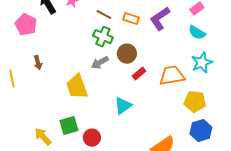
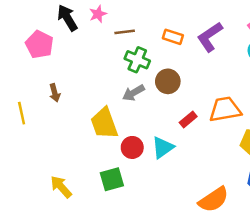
brown line: (104, 15) -> (125, 32), moved, turned -35
red rectangle: (139, 74) -> (188, 119), moved
green square: (69, 126) -> (112, 179), moved
red circle: (92, 138) -> (132, 147), moved

